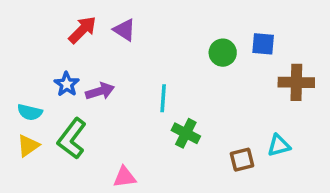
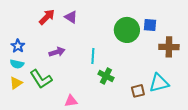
green circle: (223, 53) -> (127, 30), size x1.6
blue star: (67, 84) -> (18, 46), moved
green L-shape: (72, 139) -> (41, 79), turned -70
cyan triangle: (279, 146) -> (159, 83), size x1.5

